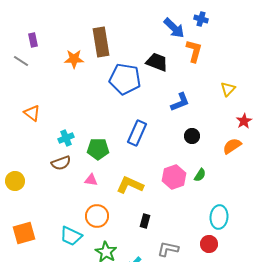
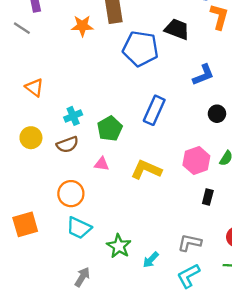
green pentagon: (98, 149) -> (110, 129), turned -30
yellow circle: (15, 181) -> (31, 138), moved
orange circle: (97, 216) -> (71, 194), moved
black rectangle: (145, 221) -> (208, 197), moved

